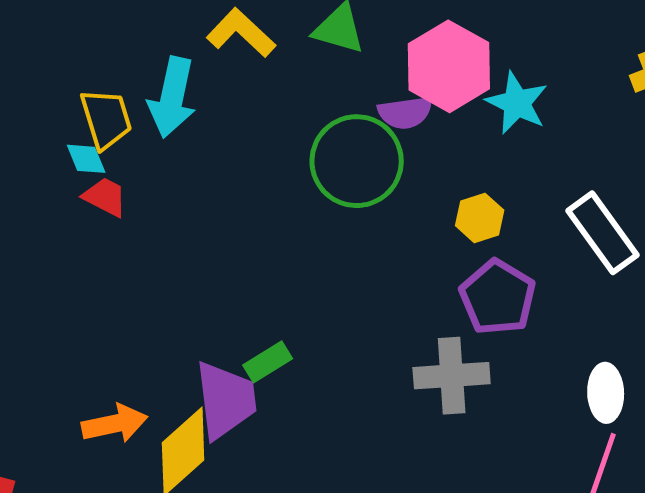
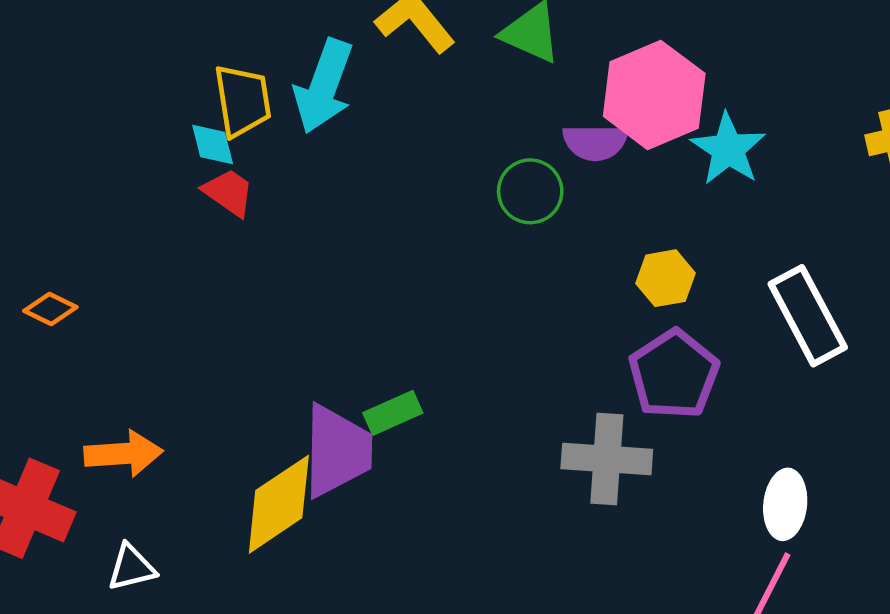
green circle: (357, 161) -> (530, 191), size x0.6
orange arrow: (115, 424) -> (124, 454), moved

